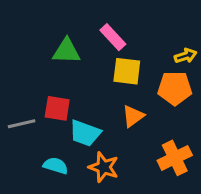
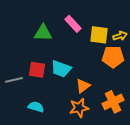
yellow square: (127, 71) -> (99, 35), moved
orange triangle: (133, 116) -> (83, 86), moved
cyan trapezoid: (85, 133) -> (61, 69), moved
orange star: (104, 167) -> (79, 108), moved, turned -30

